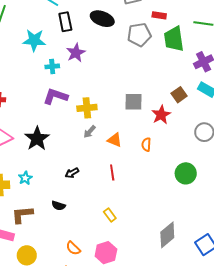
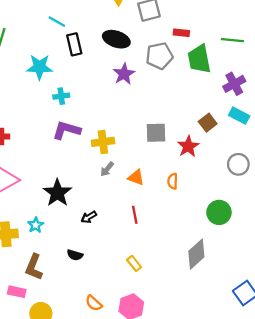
purple star: (76, 53) -> (124, 74), moved
black star: (37, 139) -> (57, 193), moved
brown L-shape: (22, 215) -> (34, 267), turned -60
gray diamond: (167, 235) -> (196, 254), moved

